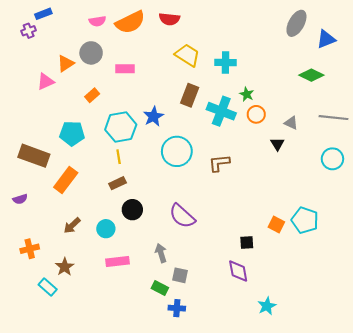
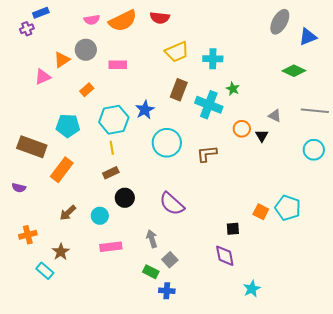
yellow trapezoid: (187, 55) -> (177, 52), turned 125
orange circle: (256, 114) -> (242, 129), moved
purple semicircle: (20, 199) -> (19, 188), turned 32
gray square: (180, 275) -> (170, 260), turned 35

